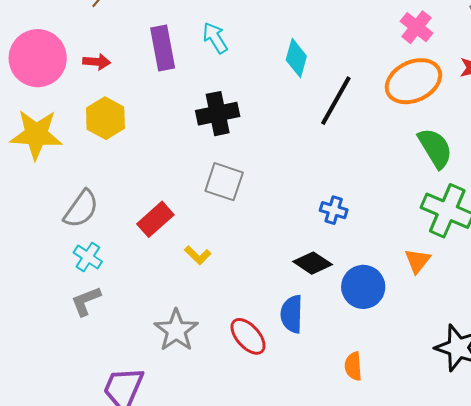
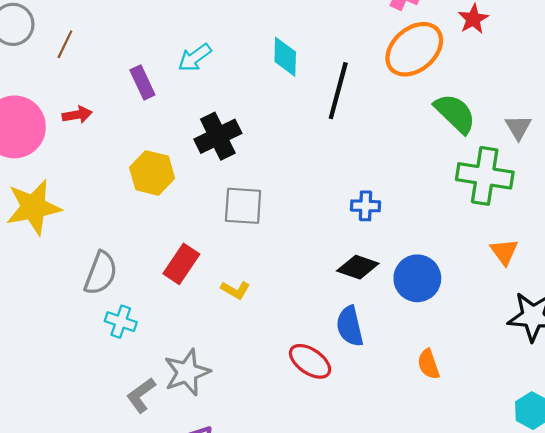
cyan arrow: (215, 38) -> (195, 58), turned -80
purple rectangle: (163, 48) -> (142, 82), size x0.7
yellow hexagon: (105, 118) -> (152, 173), moved
orange triangle: (417, 261) -> (504, 252), moved
gray L-shape: (86, 301) -> (141, 395), moved
gray star: (176, 330) -> (187, 372), moved, turned 30

